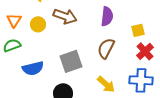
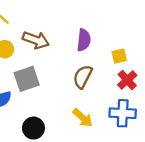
gray square: (71, 61) -> (27, 79), moved

